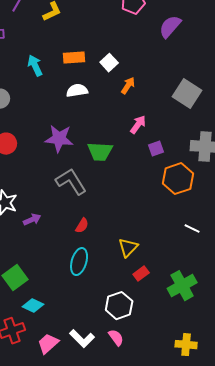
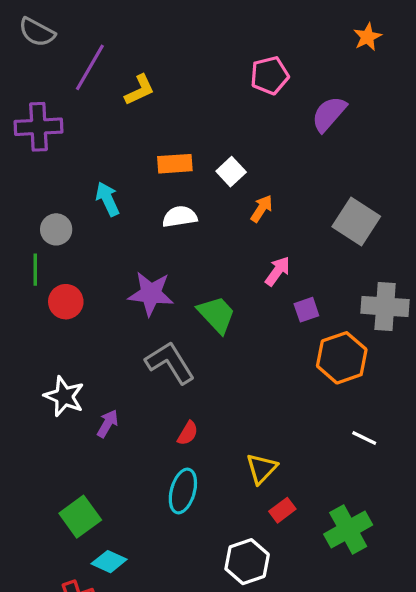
cyan arrow: (35, 66) -> (107, 199), moved
green trapezoid: (100, 152) -> (217, 314), turned -136
purple arrow: (32, 220) -> (107, 424), turned -36

